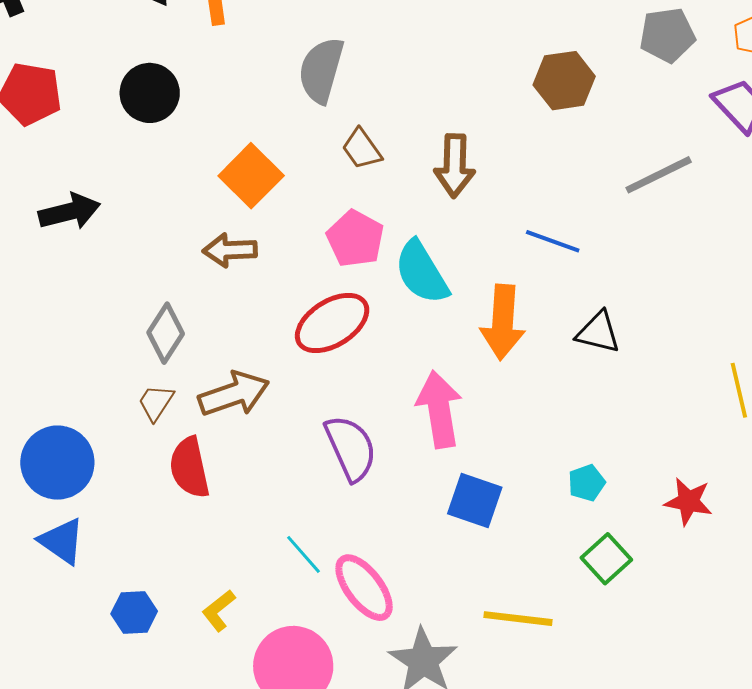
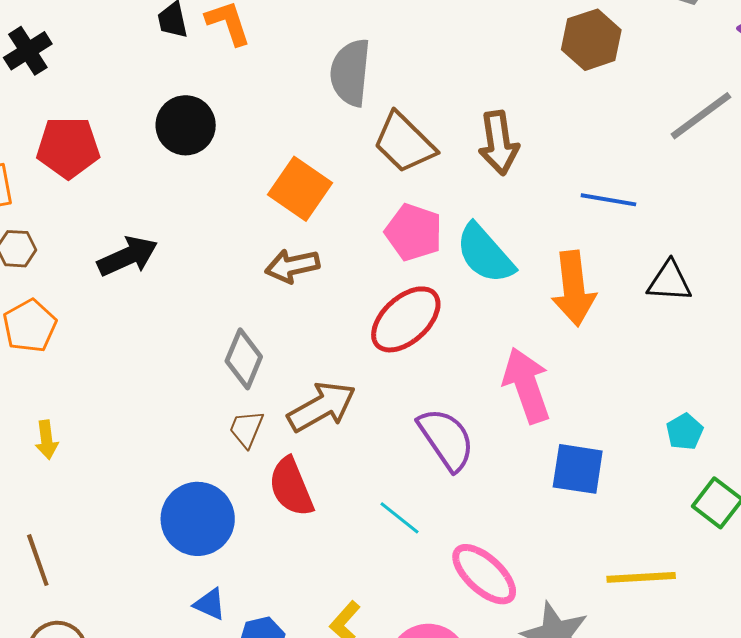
brown trapezoid: (362, 149) -> (404, 143), size x1.5
blue circle: (57, 463) -> (198, 519), moved
blue triangle: (62, 541) -> (210, 604), moved, size x0.7
cyan line: (304, 554) -> (399, 518), moved

